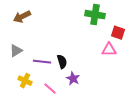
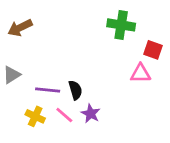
yellow cross: (25, 81) -> (35, 116), moved
pink line: (50, 89) -> (64, 115), moved

